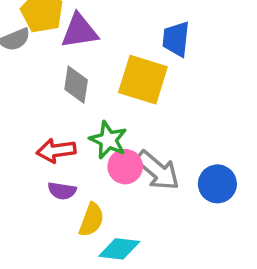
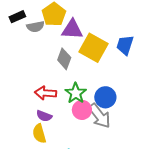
yellow square: (143, 80) -> (94, 48), moved
blue circle: (217, 184) -> (105, 97), moved
yellow semicircle: (92, 220) -> (39, 134), moved, turned 132

